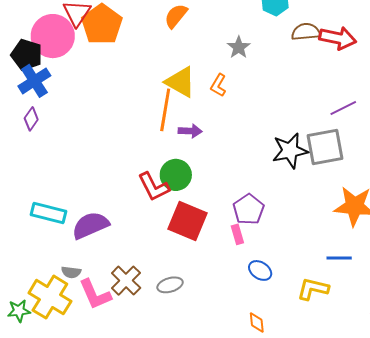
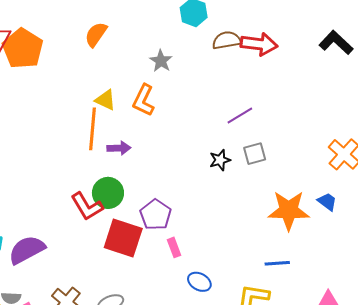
yellow triangle: (180, 82) -> (106, 100), size x0.7
orange L-shape: (218, 85) -> (144, 100), size x1.4
purple line: (343, 108) -> (240, 116), moved
gray square: (325, 147) -> (255, 154), size x0.6
black star: (290, 151) -> (220, 160), size x0.6
purple pentagon: (249, 209) -> (156, 215), moved

